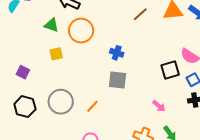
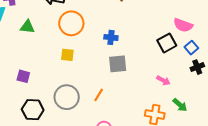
green triangle: (51, 25) -> (27, 27), moved
yellow square: (56, 54) -> (67, 55), moved, turned 32

